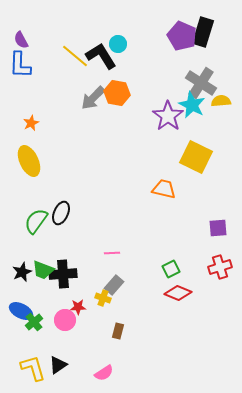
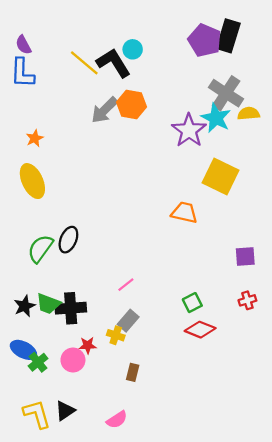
pink line: (112, 253) -> (126, 285), turned -35
red cross: (220, 267) -> (247, 300), size x0.7

